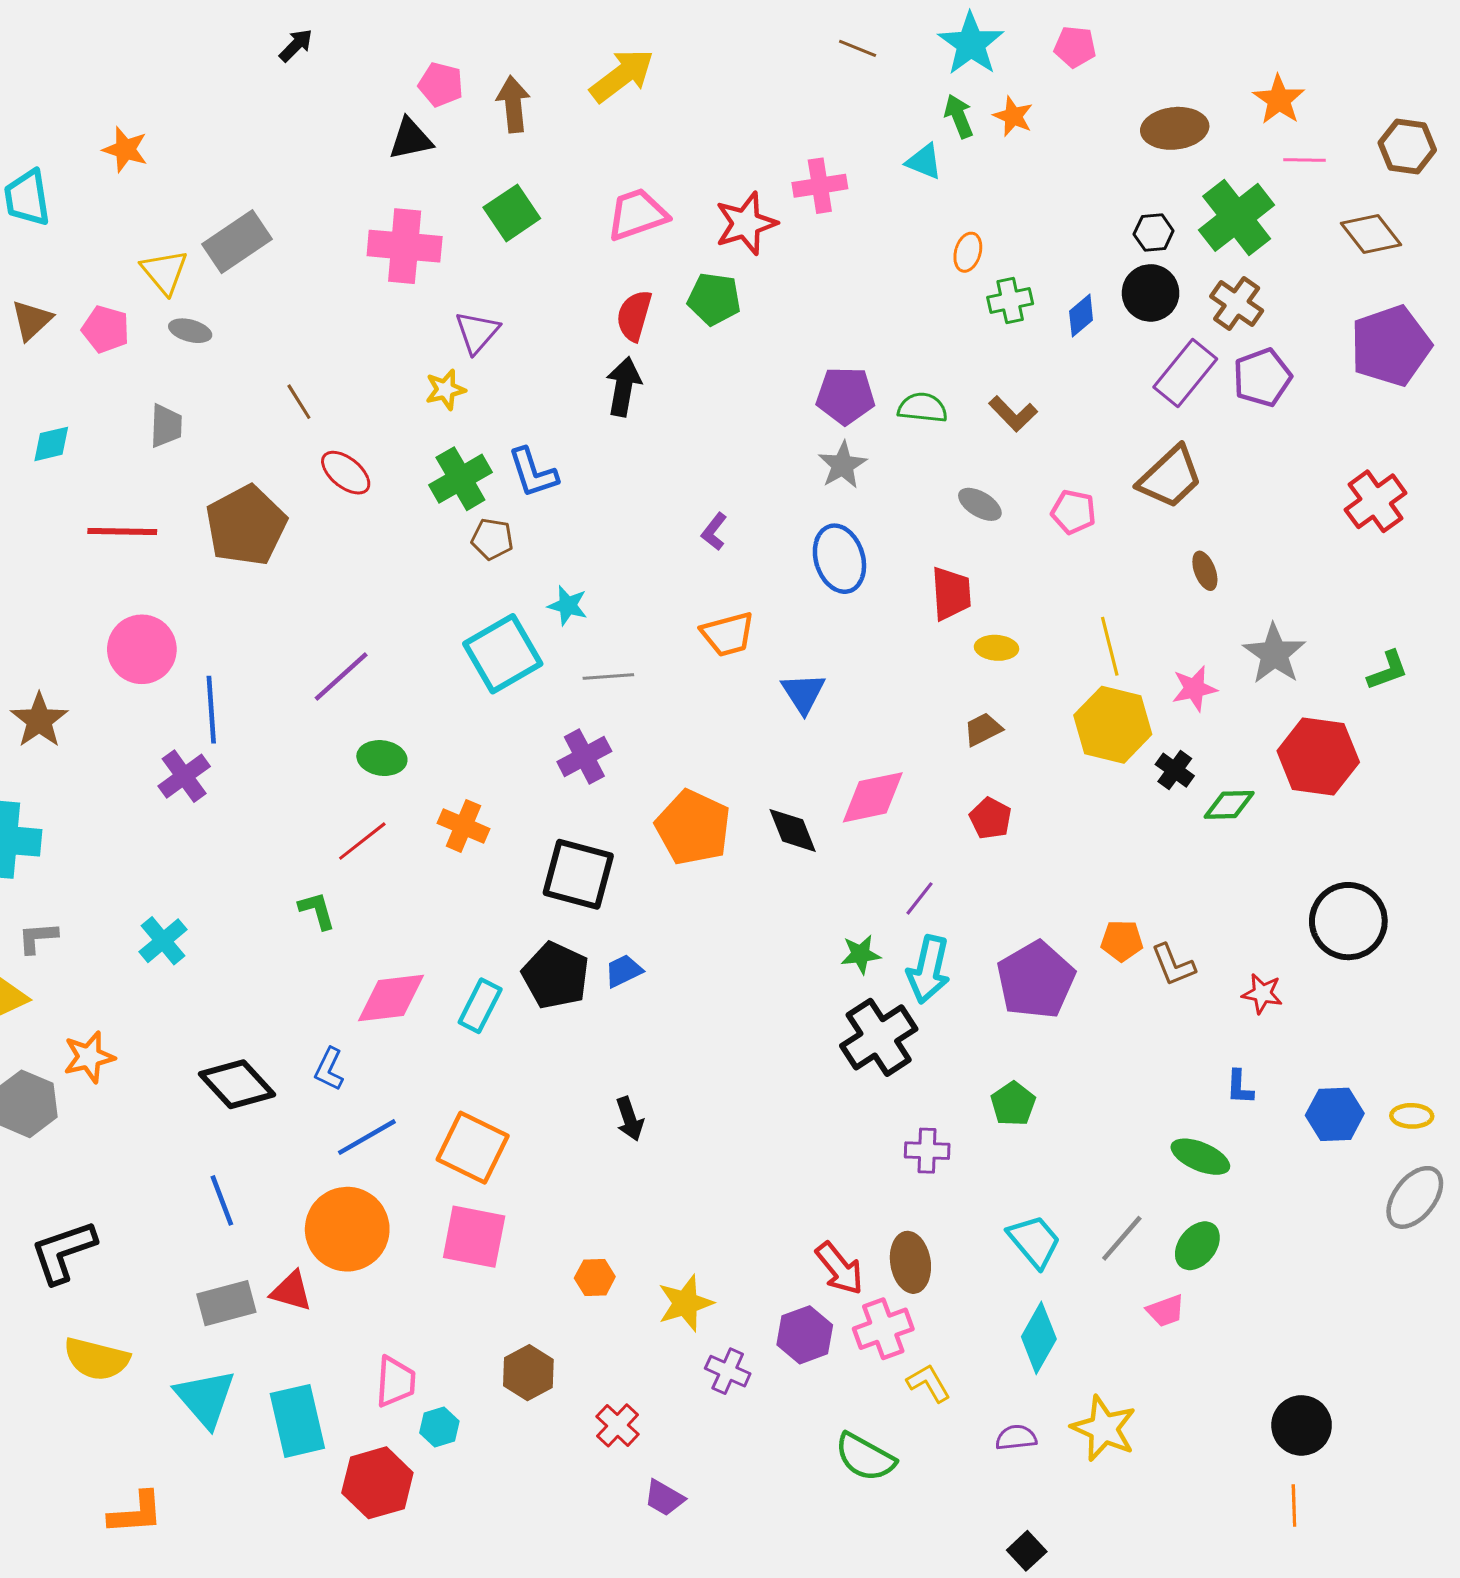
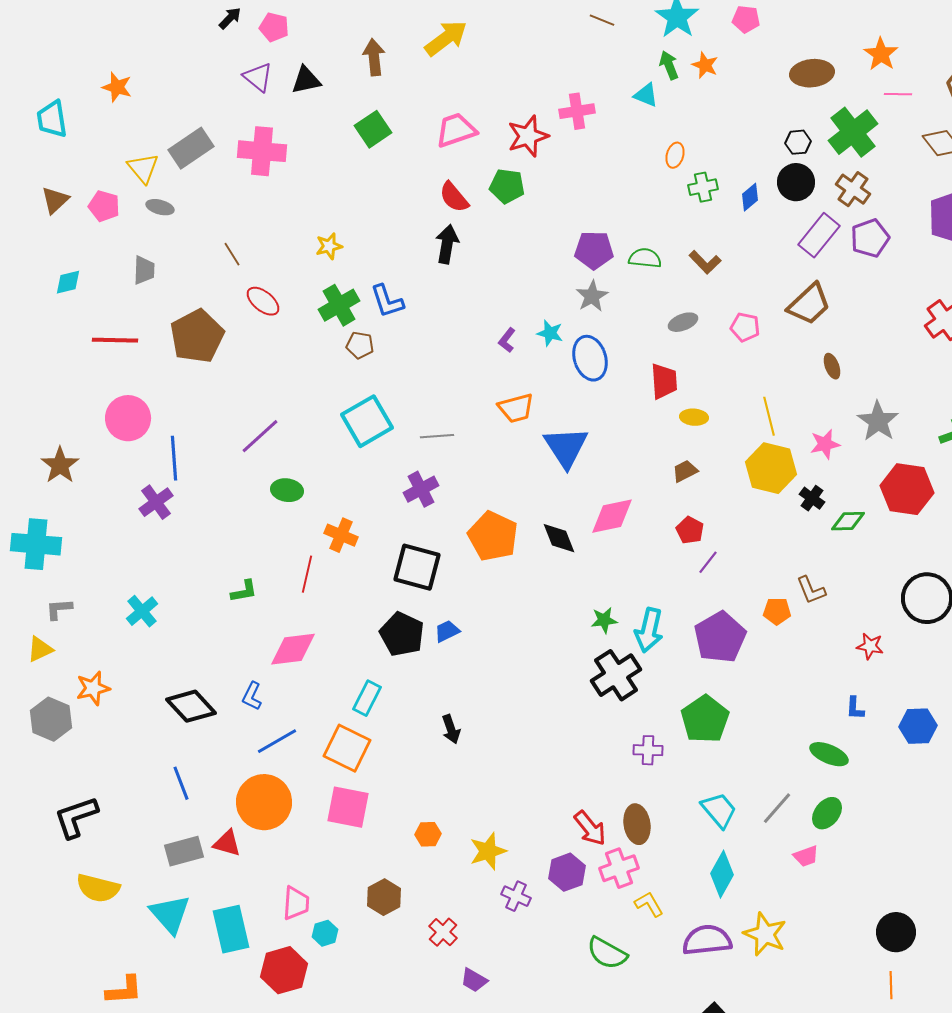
pink pentagon: (441, 85) -> (274, 27), moved
pink cross: (405, 246) -> (262, 151), moved
red semicircle: (634, 316) -> (454, 197), turned -56
purple triangle: (477, 332) -> (258, 77), moved, turned -32
gray ellipse: (980, 504) -> (683, 322), turned -52
cyan star: (568, 606) -> (550, 333), moved
blue triangle: (803, 693) -> (566, 447), size x1.5
red line: (362, 841) -> (307, 574), moved, turned -39
purple line: (920, 898) -> (708, 562), moved
green L-shape: (317, 911) -> (244, 591), turned 96
brown L-shape: (1173, 965) -> (811, 590), moved
cyan rectangle: (480, 1006) -> (367, 698), moved
green pentagon: (1013, 1104) -> (705, 719), size x1.6
purple semicircle: (1016, 1438) -> (707, 940), size x1.8

